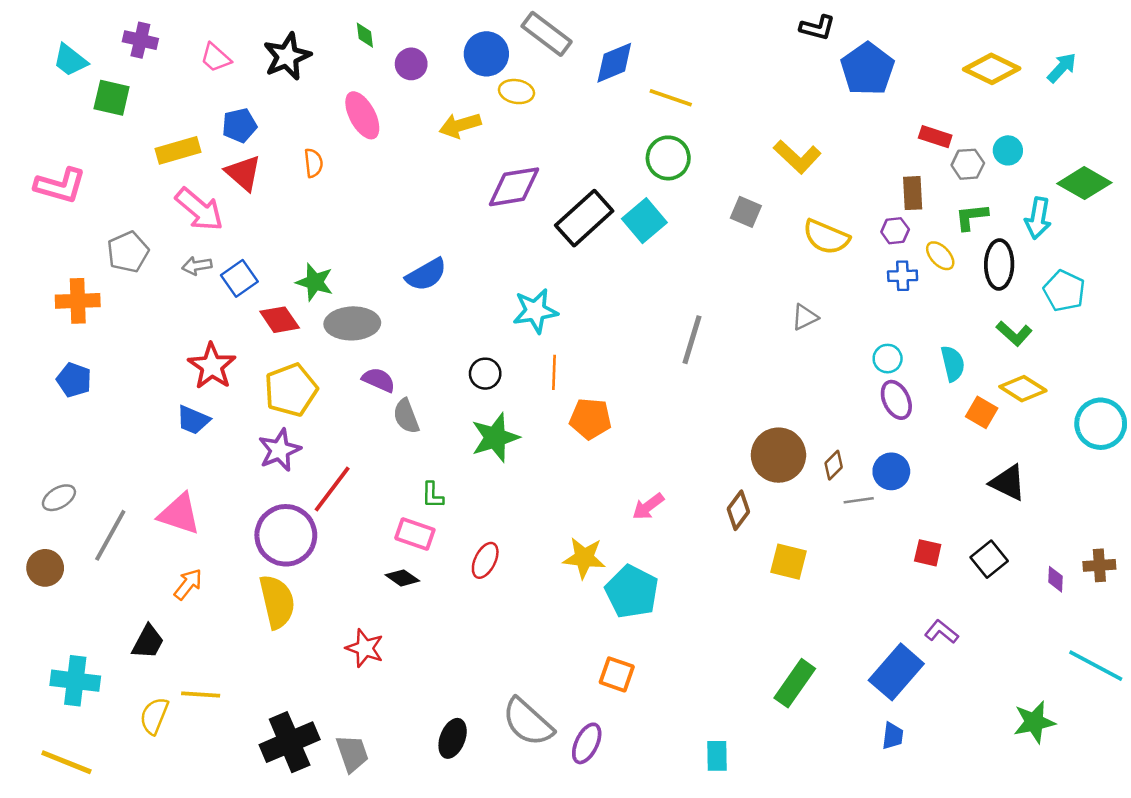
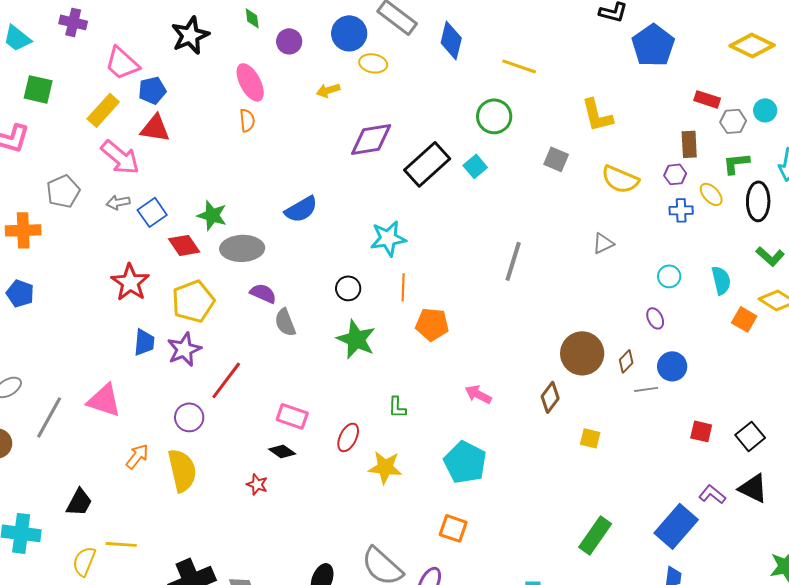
pink trapezoid: (216, 58) -> (122, 63), moved, size x1.4
blue diamond: (614, 63) -> (451, 40), turned -54
green square: (112, 98) -> (38, 89), moved
yellow line: (671, 98) -> (519, 66), moved
yellow arrow: (460, 125) -> (328, 90), size x0.7
yellow rectangle: (178, 150) -> (103, 110), turned -32
yellow L-shape: (797, 157) -> (597, 115), turned 33
orange semicircle: (313, 163) -> (247, 120), moved
red triangle: (243, 173) -> (155, 128), turned -32
cyan square: (644, 221) -> (475, 166), size x0.7
purple ellipse: (896, 400) -> (655, 318), moved, size x0.7
blue trapezoid: (193, 420) -> (144, 342), moved, turned -108
green star: (495, 438) -> (356, 339), turned -30
black triangle: (1008, 483) -> (753, 488), moved
green L-shape: (432, 495) -> (397, 407), moved
pink arrow: (648, 506) -> (478, 394), turned 64
purple circle: (286, 535) -> (189, 417), size x0.6
yellow star: (584, 558) -> (385, 467), moved
yellow square: (789, 562) -> (590, 438), size x0.7
orange arrow: (188, 584) -> (137, 456), moved
red star: (365, 648) -> (257, 484), moved, size x0.7

